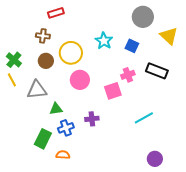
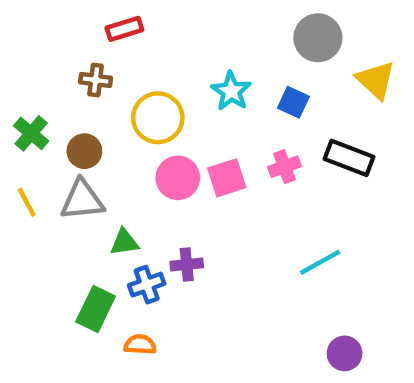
brown circle: (46, 61) -> (84, 151), moved
yellow line: (12, 80) -> (27, 202), moved
pink square: (113, 91) -> (227, 178), moved
purple cross: (92, 119) -> (187, 265), moved

